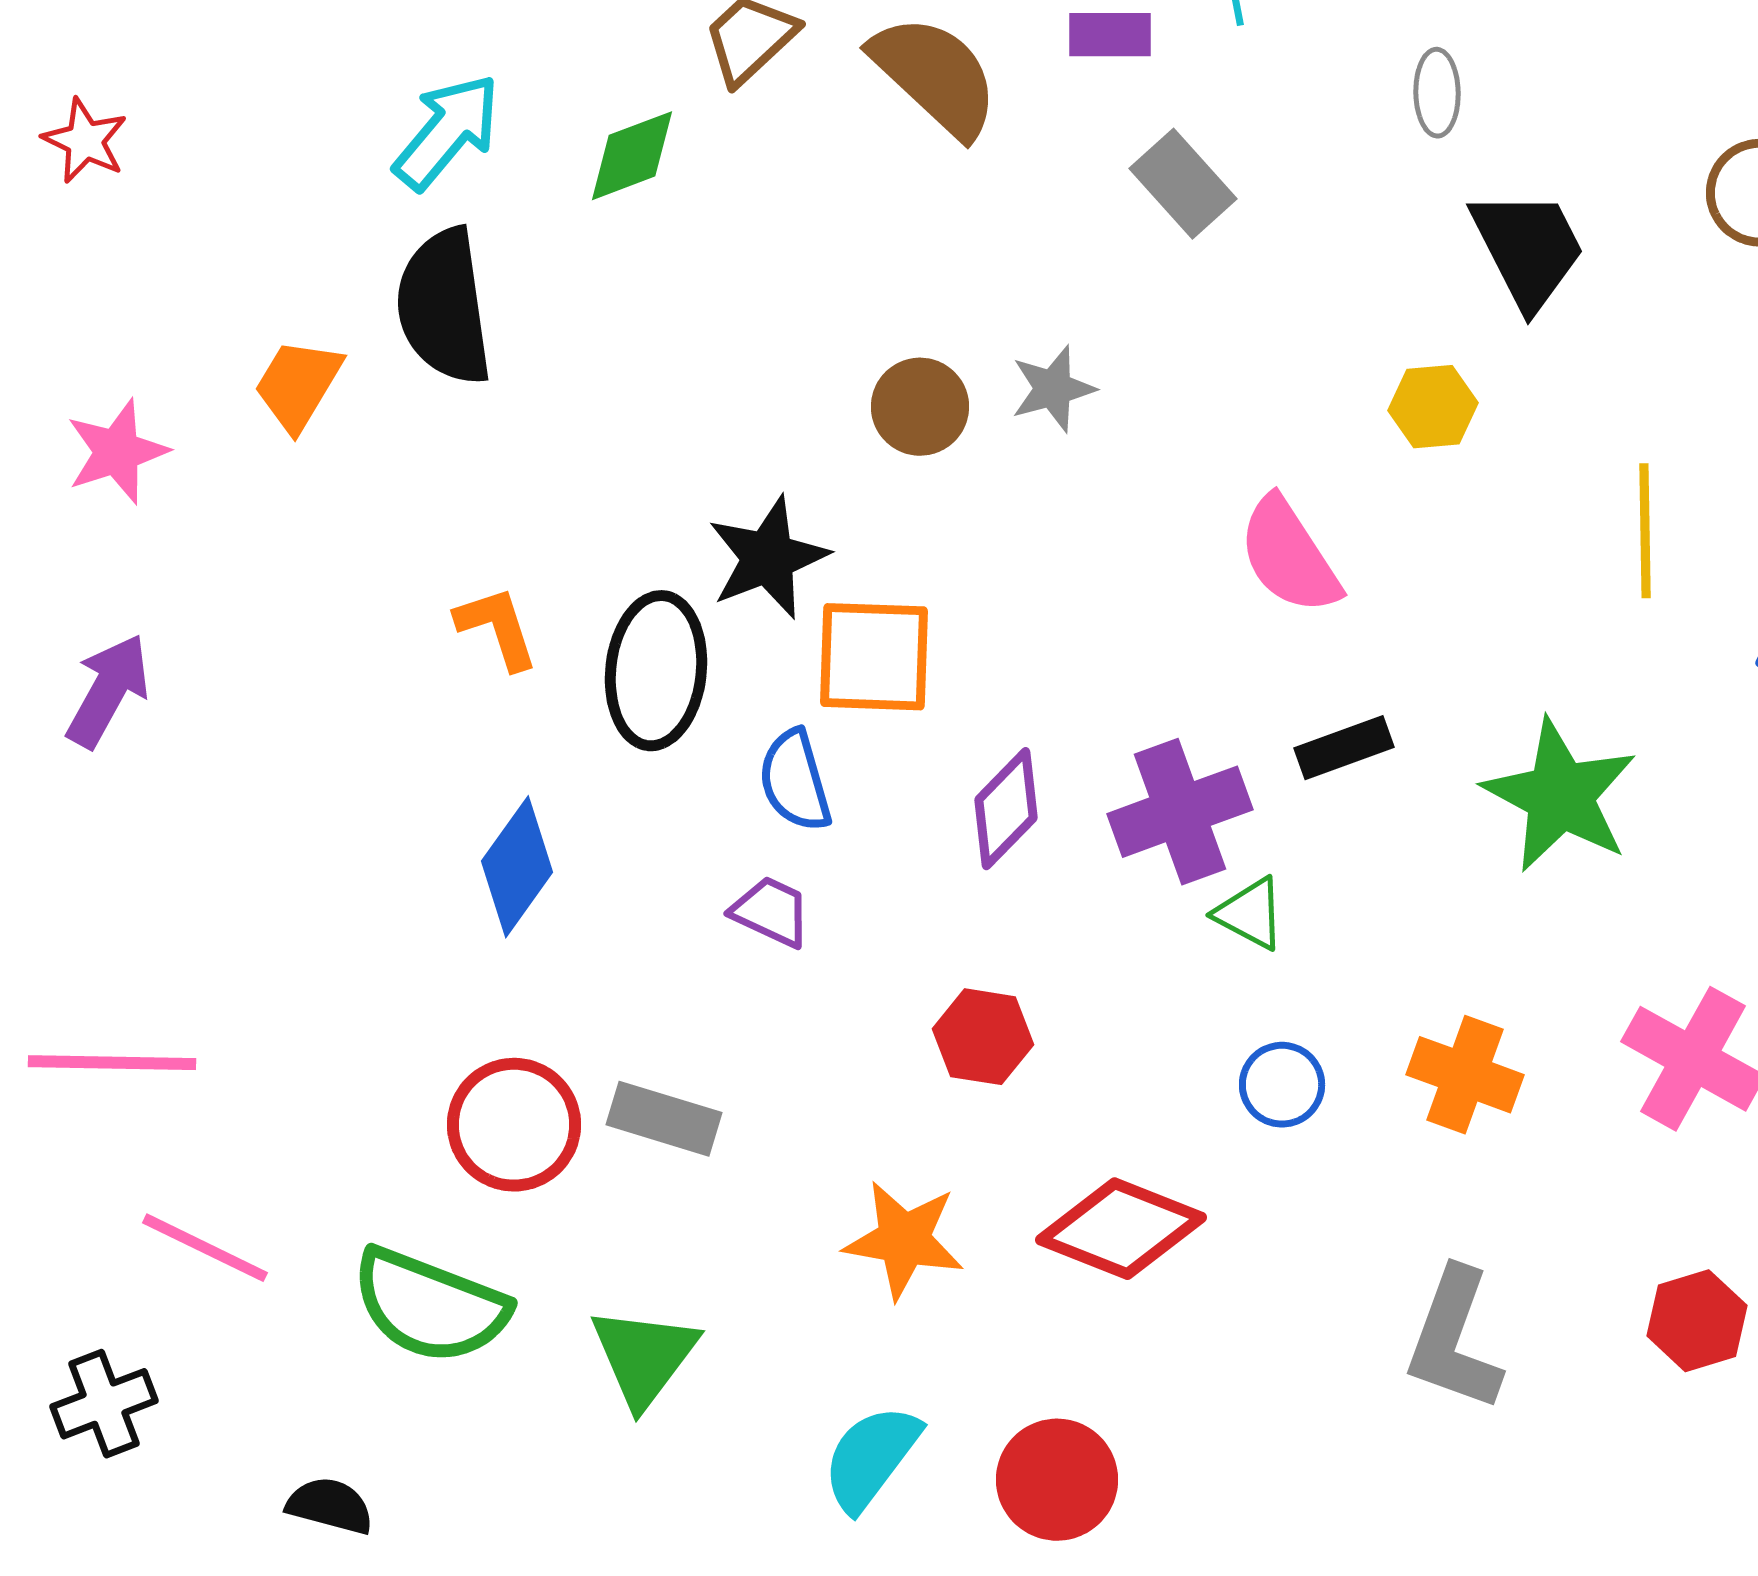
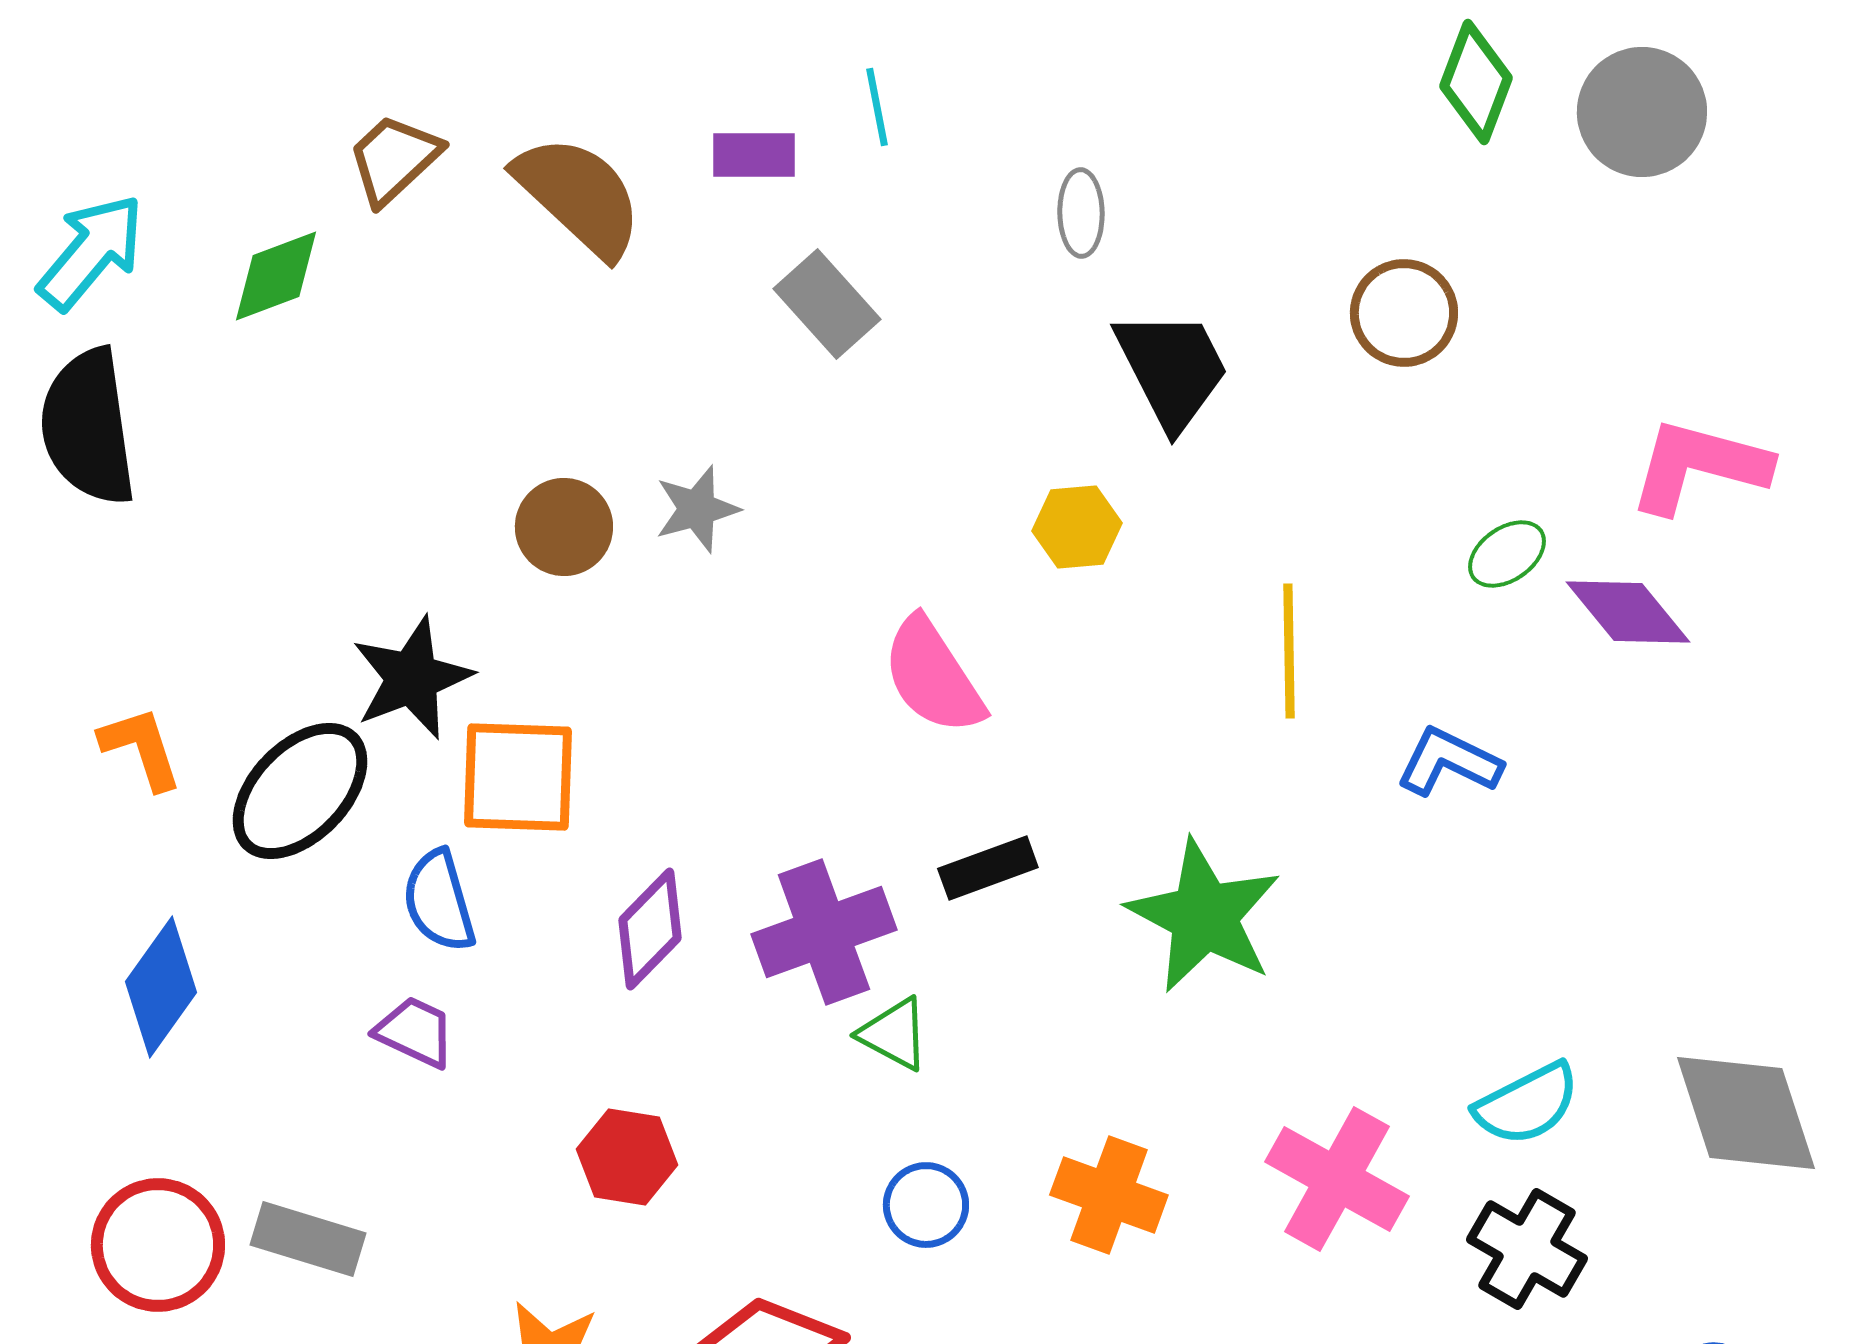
black ellipse: (656, 671) -> (300, 791), turned 38

